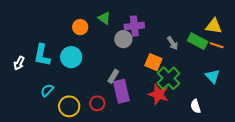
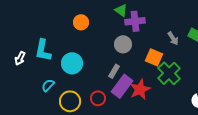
green triangle: (104, 18) -> (121, 10), moved
gray circle: (123, 39) -> (123, 44), moved
cyan circle: (71, 57) -> (72, 63), moved
purple rectangle: (121, 91) -> (122, 86), turned 50
red star: (158, 94) -> (140, 89), moved, turned 30

